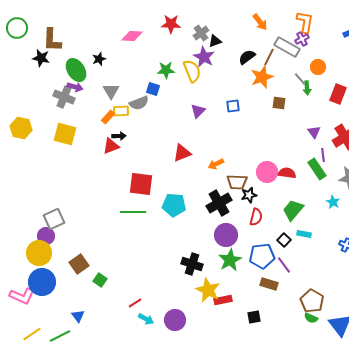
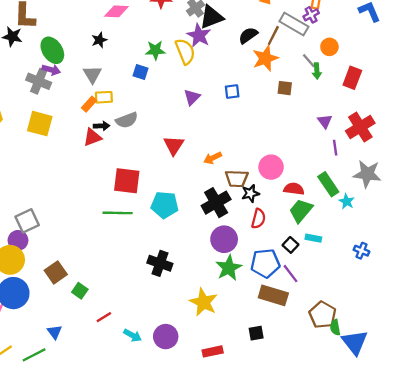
black triangle: (215, 41) -> (211, 17), size x1.6
black star: (99, 59) -> (99, 40), moved
gray semicircle: (139, 103) -> (127, 120), moved
red triangle: (182, 153) -> (174, 145), turned -36
green rectangle: (317, 169) -> (328, 184), moved
red semicircle: (287, 173) -> (294, 189), moved
black cross: (192, 264) -> (160, 263), moved
brown rectangle: (269, 284) -> (273, 295), size x1.4
red rectangle: (223, 300) -> (213, 351), moved
red line: (135, 303) -> (104, 317), moved
green semicircle: (311, 318) -> (335, 327), moved, turned 56

